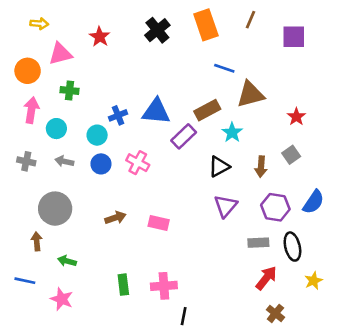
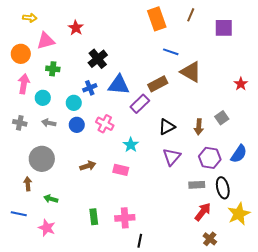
black cross: (157, 30) -> (98, 59), moved
brown triangle: (250, 94) -> (191, 72), turned 45
red star: (296, 117) -> (241, 84), moved
cyan star: (232, 132) -> (131, 145), moved
yellow star: (313, 281) -> (239, 214), size x1.6

